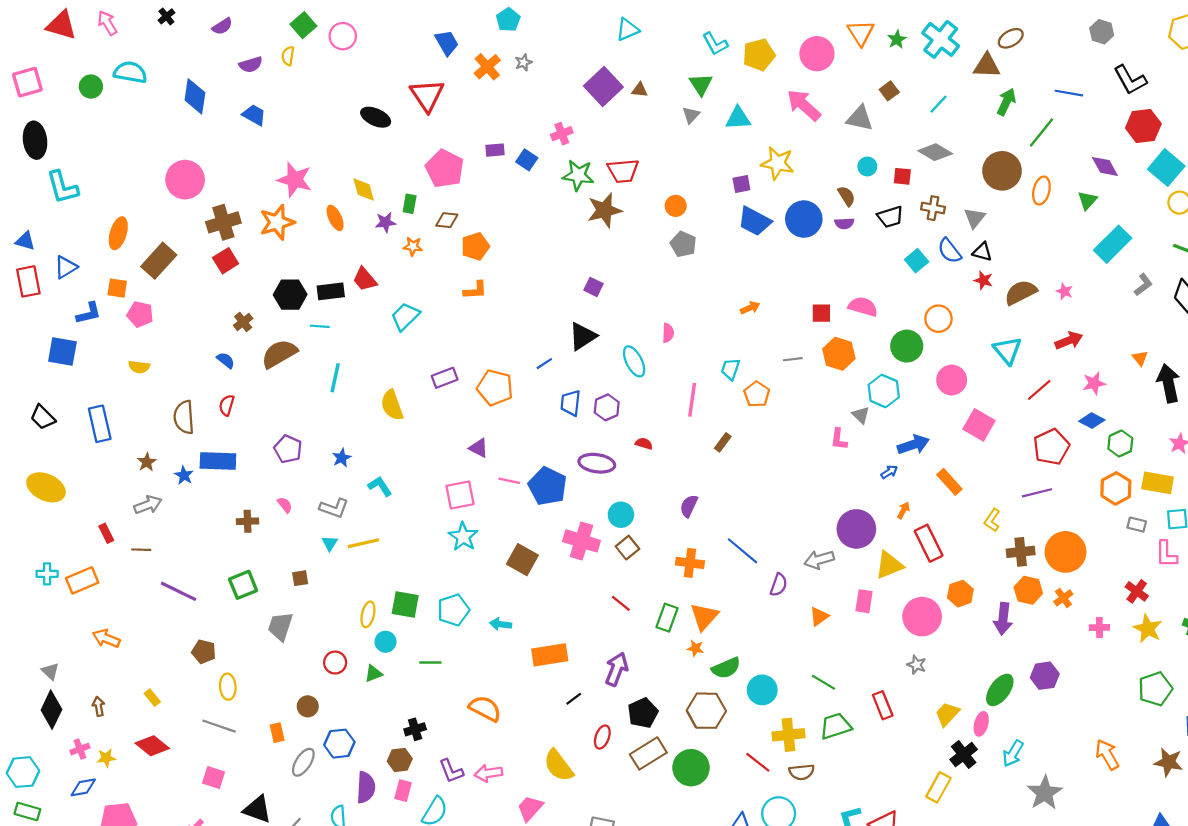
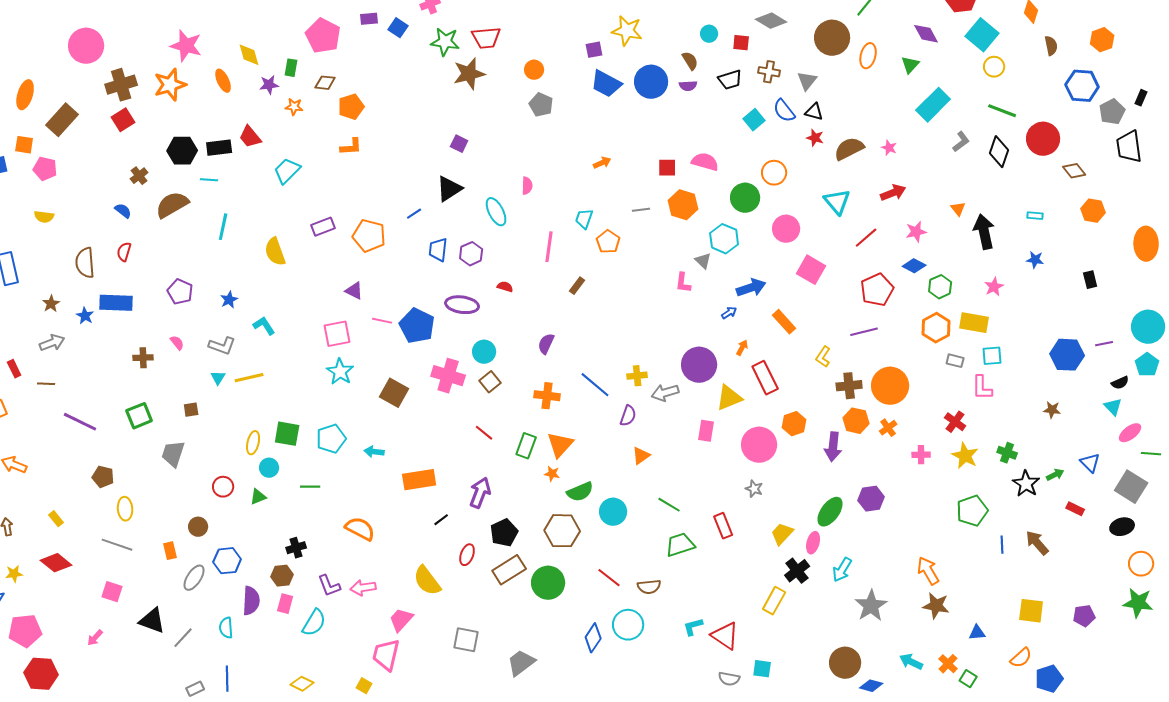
orange triangle: (819, 617) -> (641, 456), moved
yellow cross: (788, 735) -> (637, 376), moved, size x0.7
brown star: (1168, 762) -> (936, 606), moved

